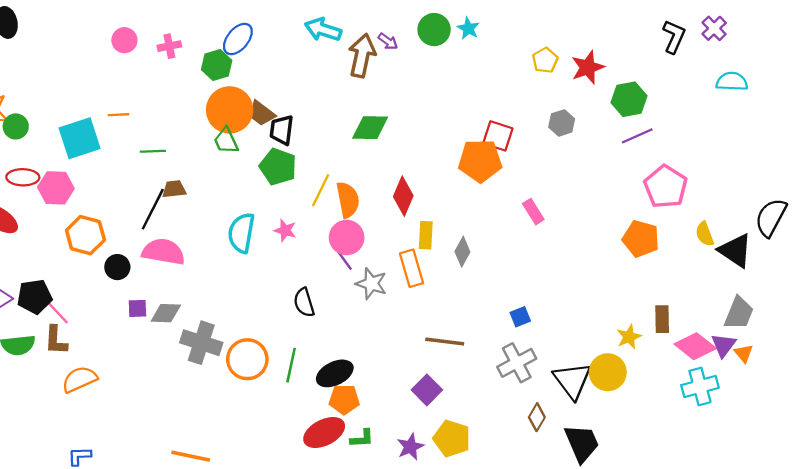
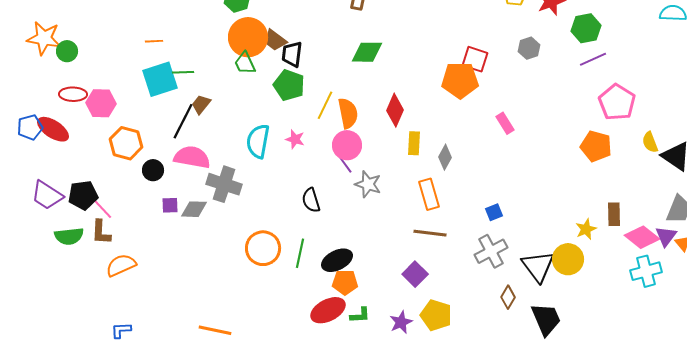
cyan square: (80, 138) -> (160, 79), moved
brown trapezoid: (174, 189) -> (201, 104), turned -45
orange rectangle: (412, 268) -> (429, 194), moved
gray cross: (201, 343) -> (224, 184), moved

